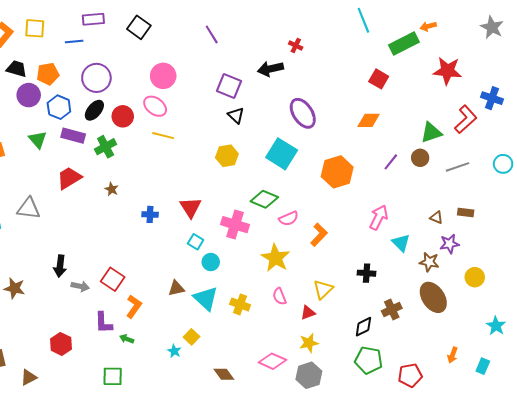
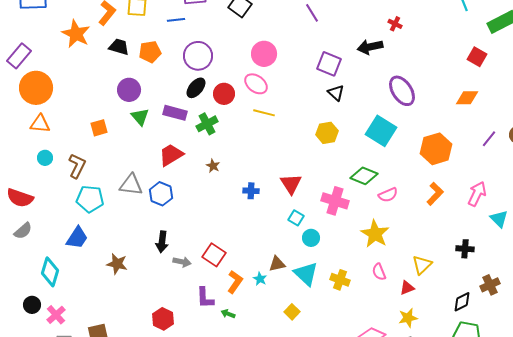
purple circle: (29, 95) -> (129, 90), moved
blue hexagon: (59, 107) -> (161, 194), moved
orange L-shape: (319, 235) -> (435, 194), moved
cyan star: (174, 351) -> (260, 279), moved

